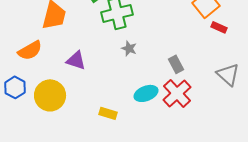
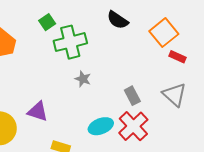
purple triangle: (76, 60) -> (38, 111), moved
gray triangle: (228, 74) -> (174, 95), moved

